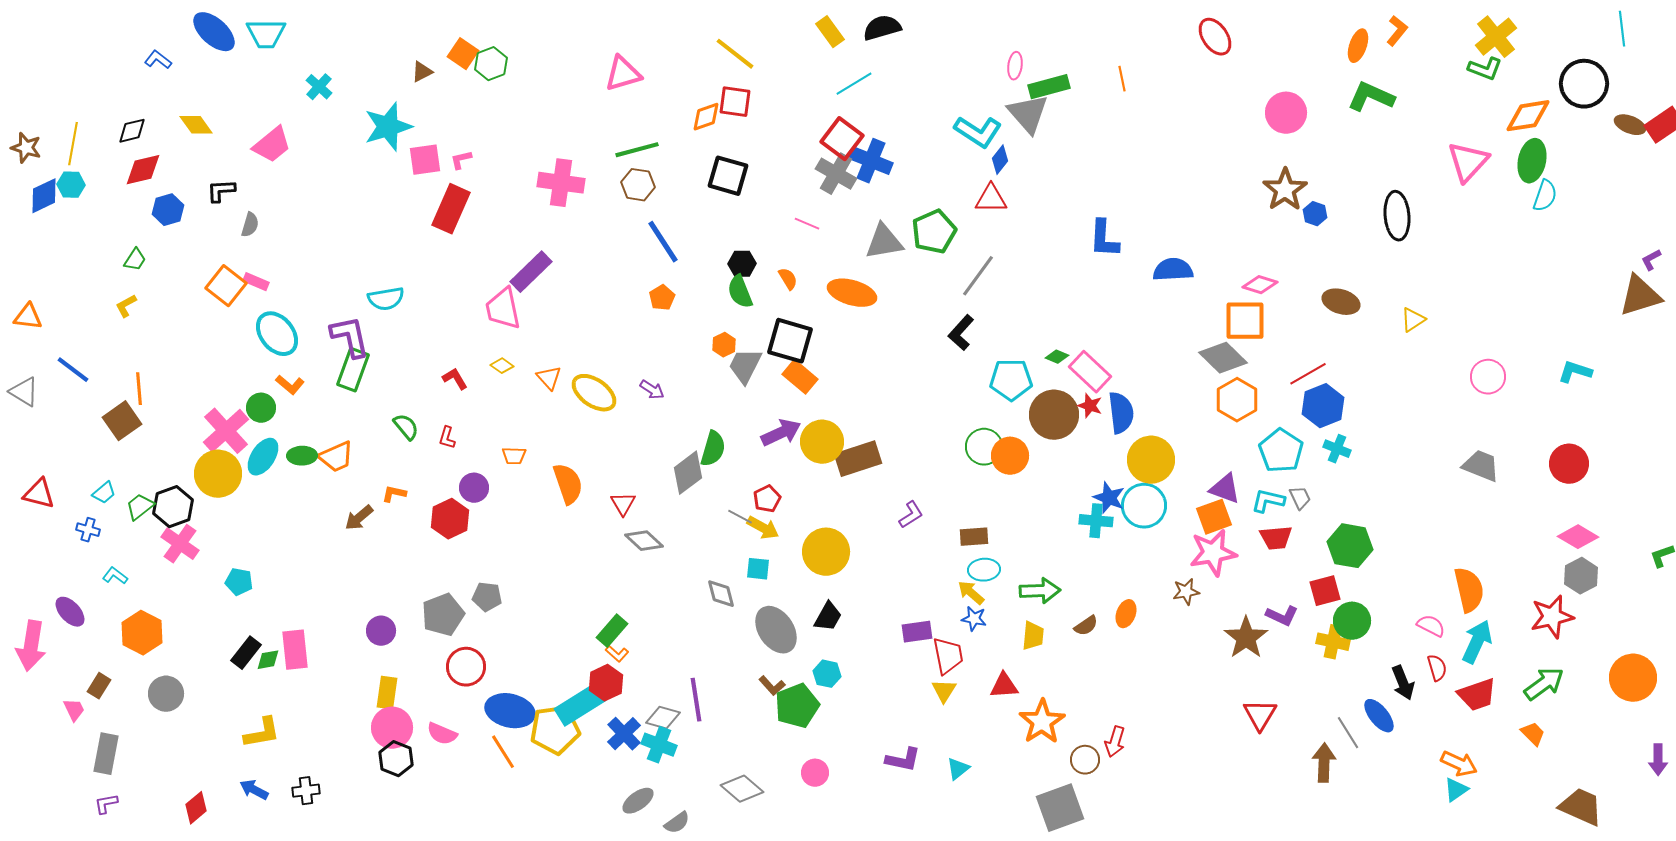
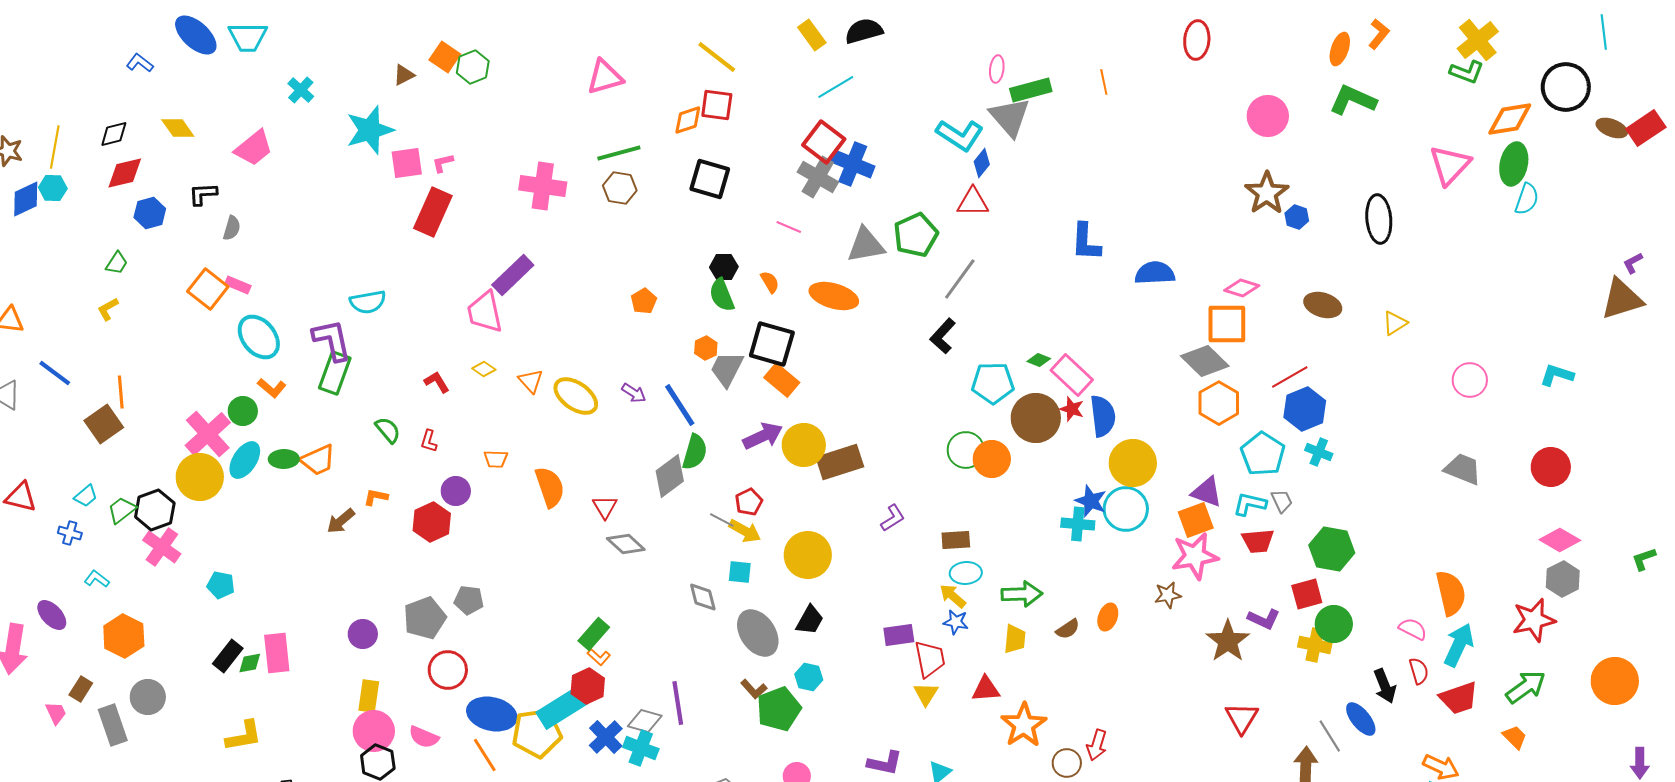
red ellipse: (1215, 37) -> (1197, 40), turned 39
blue line: (663, 242) -> (680, 405), moved
gray rectangle: (106, 754) -> (113, 725), moved, turned -30

